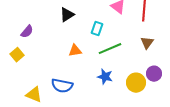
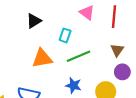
orange triangle: (75, 51) -> (42, 58), size x1.5
purple circle: (154, 74) -> (122, 72), moved

